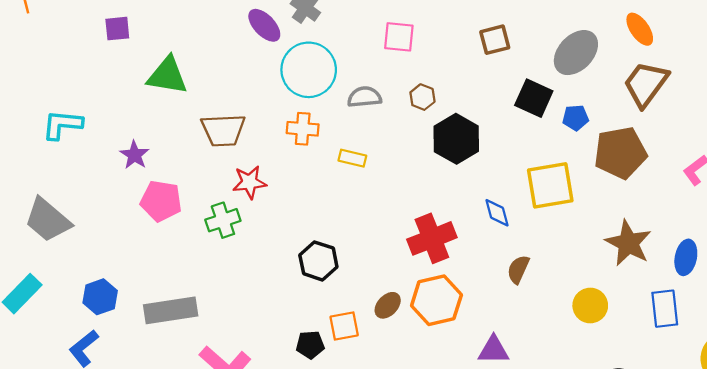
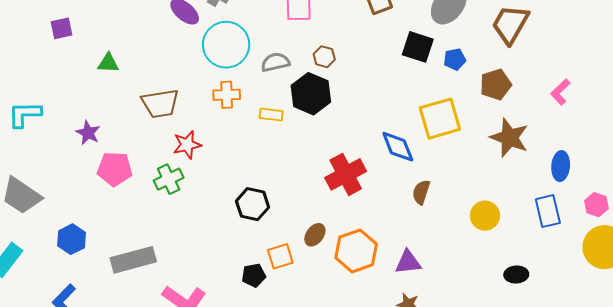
green triangle: (167, 76) -> (108, 63), size x0.6
black hexagon: (456, 139) -> (311, 94), moved
brown pentagon: (620, 153) -> (496, 84), size x0.7
blue diamond: (497, 213) -> (398, 147), size x1.4
brown star: (628, 243) -> (509, 138), moved
blue hexagon: (100, 297) -> (72, 239), moved
orange hexagon: (436, 300) -> (356, 251), moved

